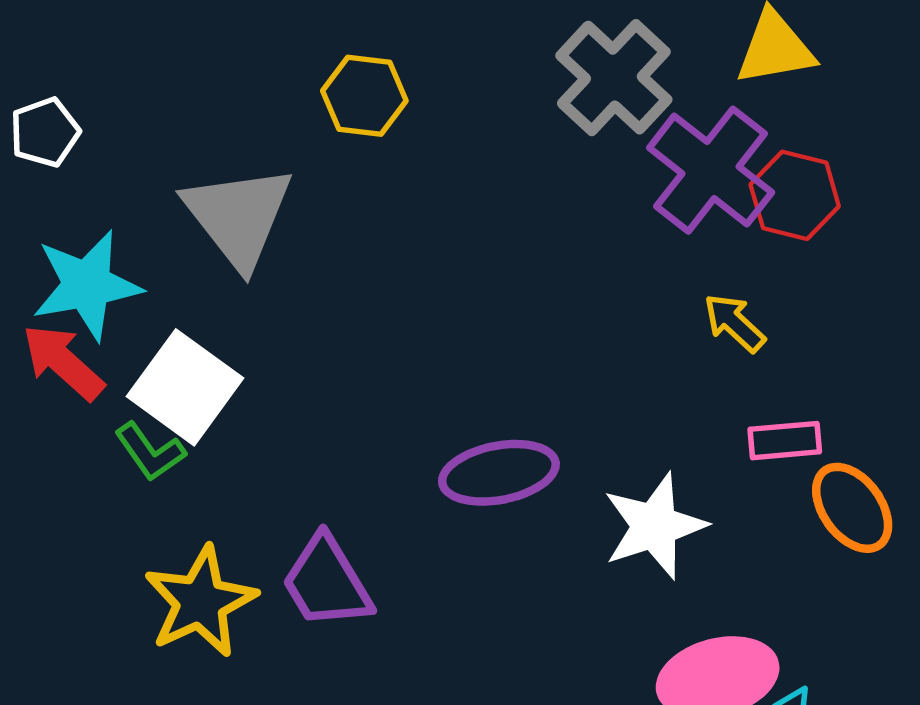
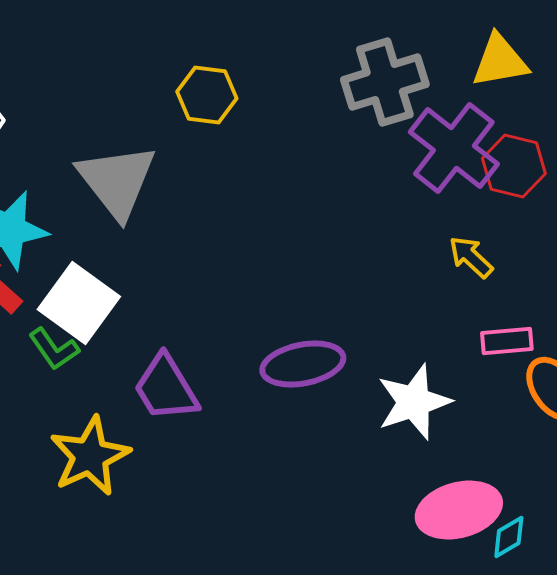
gray cross: (614, 78) -> (385, 82), turned 30
purple trapezoid: (327, 582) -> (166, 388), moved

